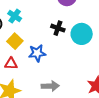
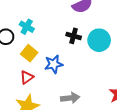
red triangle: (11, 64) -> (27, 77), turned -32

